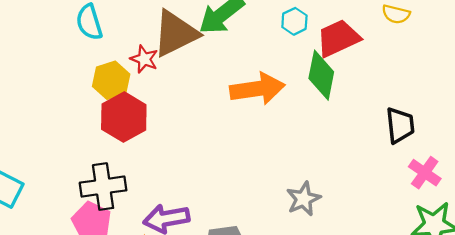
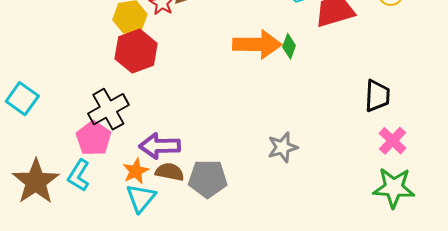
green diamond: (321, 75) -> (289, 46), moved, size x0.6
black cross: (103, 187) -> (108, 109), turned -30

